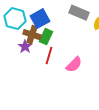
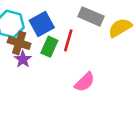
brown cross: (32, 35) -> (19, 43), moved
red line: (49, 56) -> (68, 40), moved

